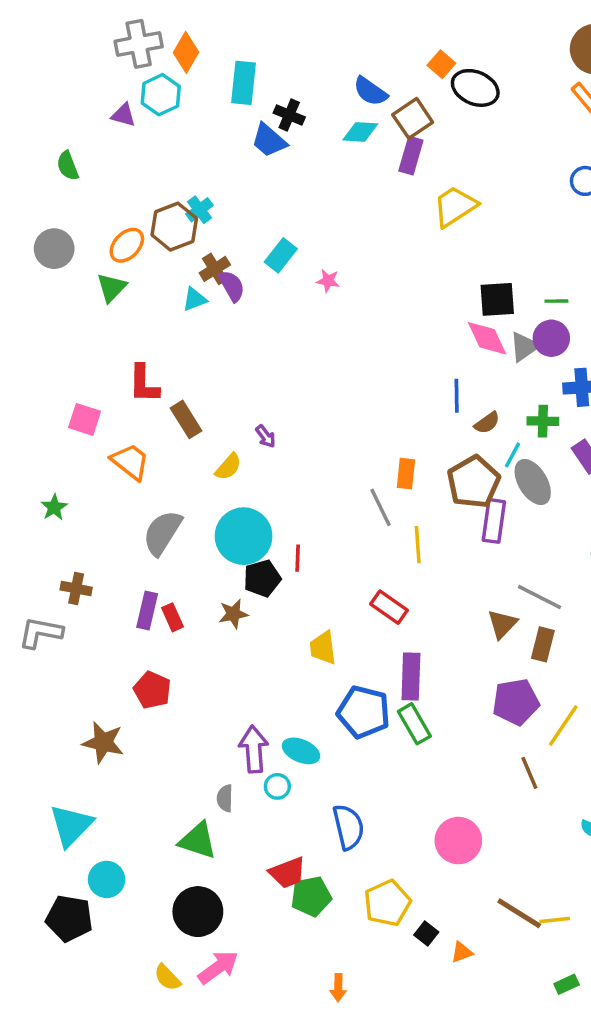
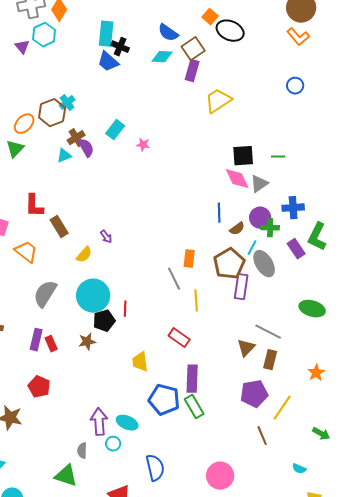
cyan rectangle: (244, 83) -> (106, 34), moved
purple triangle: (123, 115) -> (22, 47), turned 35
purple circle: (551, 338) -> (260, 218), moved

